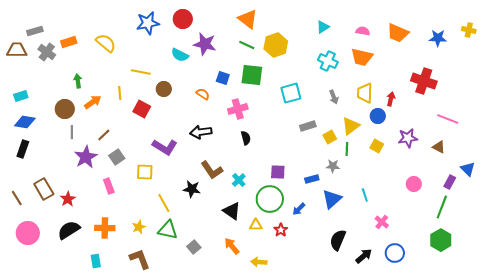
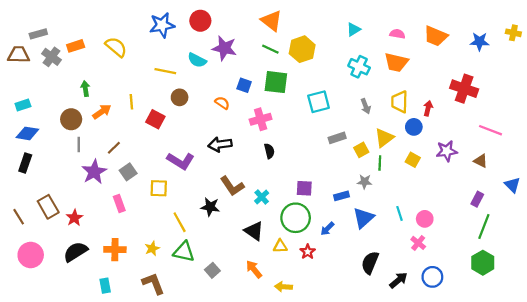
yellow line: (141, 72) -> (165, 71), moved
purple rectangle: (450, 182) -> (477, 199), moved
pink circle: (414, 184) -> (425, 219), moved

